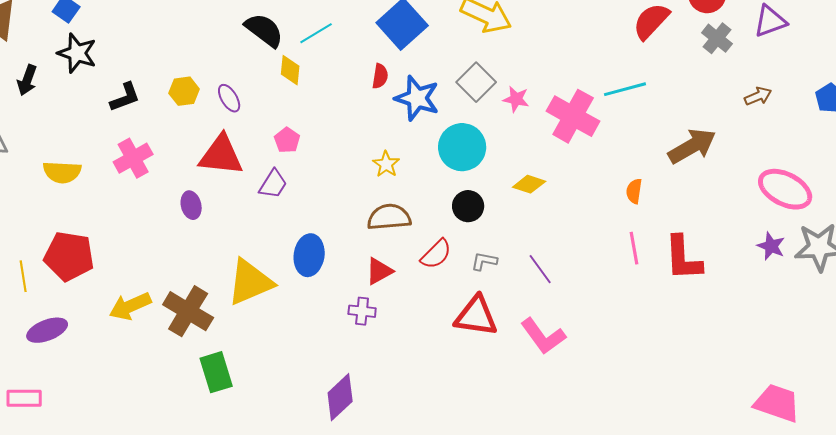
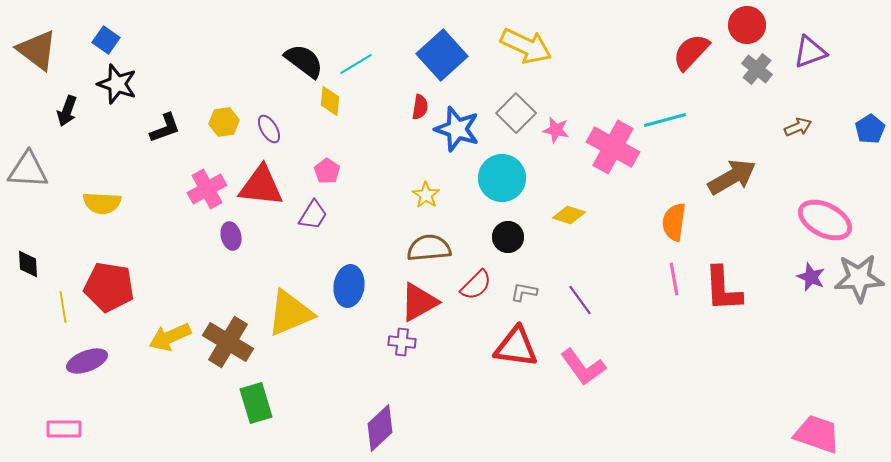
pink cross: (133, 158) -> (207, 189), moved
orange semicircle: (634, 191) -> (674, 222), size x1.5
red triangle: (379, 271) -> (419, 302), size x1.4

